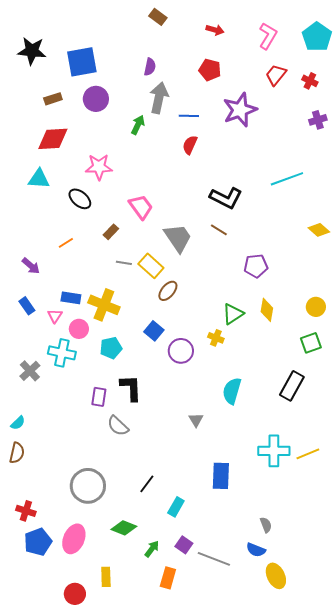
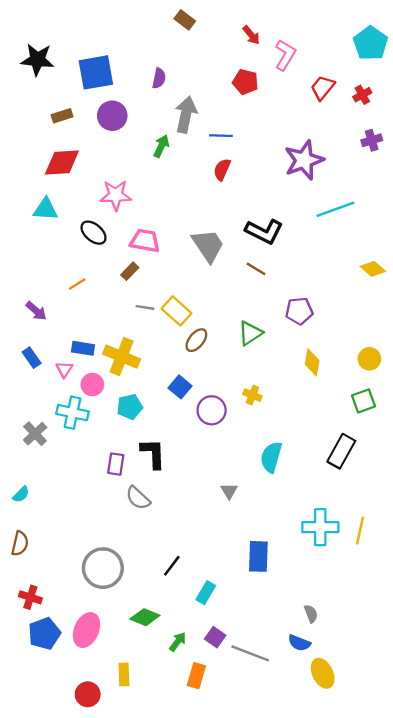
red arrow: (215, 30) -> (251, 35), turned 36
pink L-shape: (268, 36) -> (285, 55), moved
purple semicircle: (150, 67) -> (159, 78), moved
red cross: (310, 81) -> (362, 95), turned 35
purple star: (240, 110) -> (304, 160), moved
pink trapezoid: (141, 207) -> (145, 241), moved, turned -44
gray trapezoid: (178, 238) -> (208, 245), moved
green triangle: (233, 314) -> (250, 333), moved
brown semicircle: (17, 453) -> (20, 544), moved
yellow line: (308, 454) -> (360, 531), turned -55

